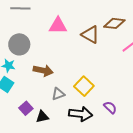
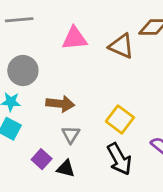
gray triangle: (58, 94) -> (71, 135), moved, turned -32
black arrow: (81, 114) -> (119, 159), turned 60
black triangle: (42, 117) -> (66, 169), turned 32

